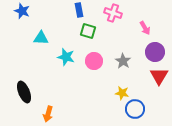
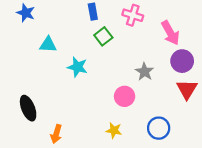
pink arrow: (145, 28) -> (170, 33), size x1.5
green square: (88, 31) -> (103, 36), turned 35
pink circle: (94, 61) -> (125, 96), moved
yellow star: (122, 93) -> (114, 130), moved

